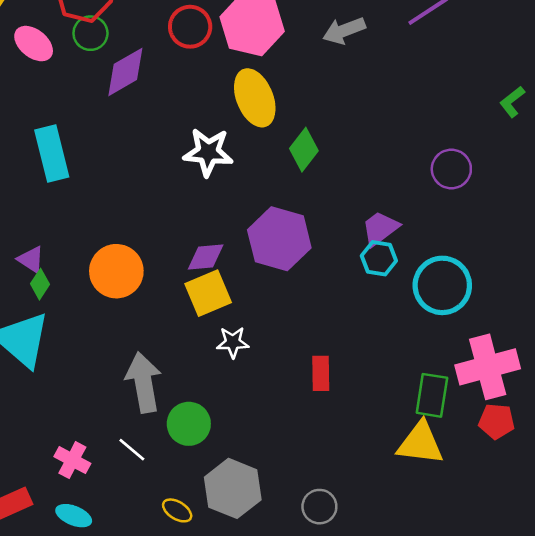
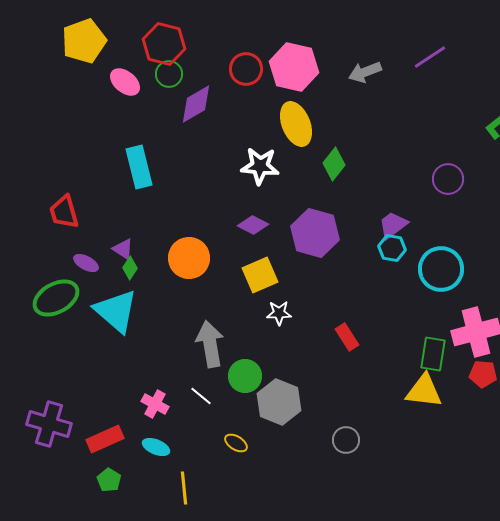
purple diamond: (206, 257) -> (253, 225), moved, turned 32
red rectangle: (321, 373) -> (347, 337), turned -32
gray hexagon: (233, 488) -> (279, 402), moved

